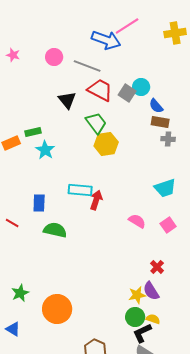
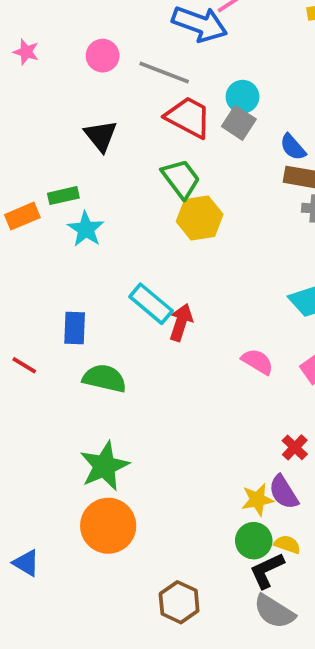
cyan circle: (141, 87) -> (243, 97), moved
black triangle: (67, 100) -> (101, 136), moved
cyan rectangle: (80, 190) -> (151, 304), turned 35
green star: (20, 293) -> (104, 466), moved, size x1.5

